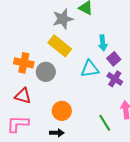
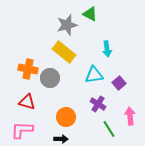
purple square: (114, 59) -> (119, 83), moved
purple cross: (115, 79) -> (98, 104), moved

